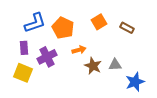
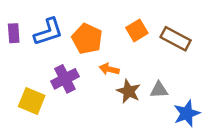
brown rectangle: (127, 28) -> (176, 39), size x1.5
purple rectangle: (24, 48) -> (14, 33), moved
orange arrow: (79, 50) -> (109, 69), turned -152

